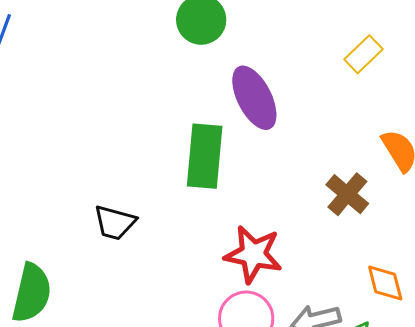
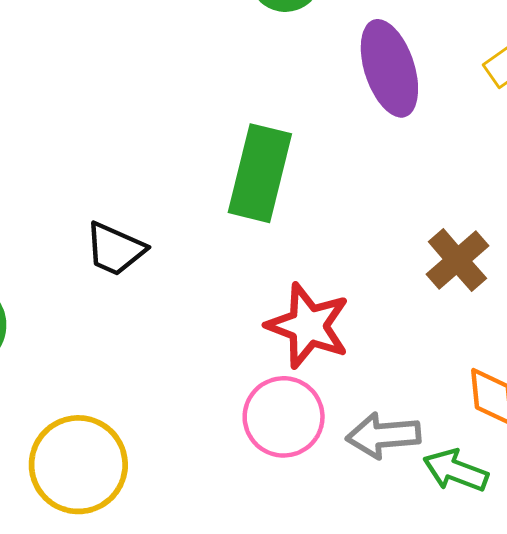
purple ellipse: (254, 98) -> (389, 68), moved

